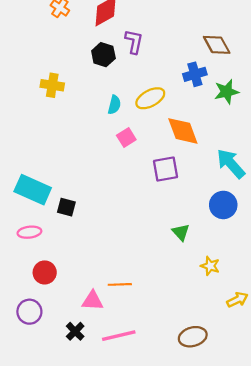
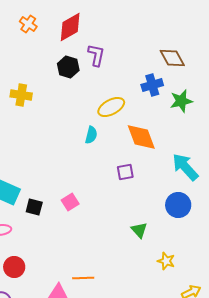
cyan semicircle: (114, 105) -> (91, 135), moved
pink square: (126, 137) -> (70, 202), moved
purple square: (166, 169) -> (125, 172), size x0.7

